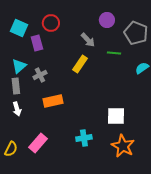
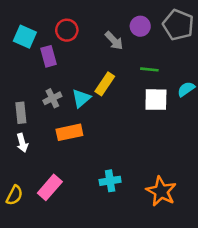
gray pentagon: (136, 33) -> (178, 25), moved
gray arrow: (88, 40) -> (114, 41), moved
cyan triangle: (19, 66) -> (81, 98), moved
white square: (116, 116) -> (156, 100), moved

